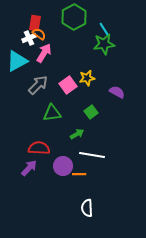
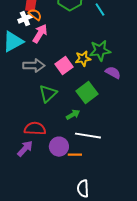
green star: (104, 44) -> (100, 51), moved
gray arrow: (38, 85) -> (34, 66), turned 45
green square: (91, 112) -> (87, 93), size x1.5
green triangle: (52, 113) -> (48, 94), turned -36

